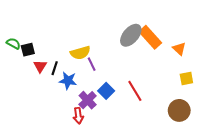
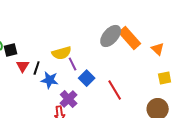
blue square: (106, 91) -> (87, 78), moved

